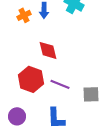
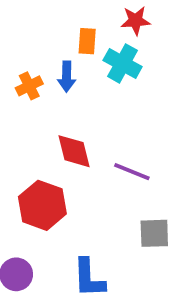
purple line: (60, 84) -> (132, 172), moved

